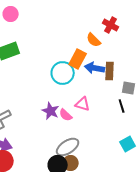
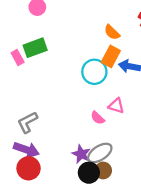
orange semicircle: (94, 40) -> (112, 32), moved
purple star: (51, 111) -> (81, 154), moved

